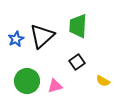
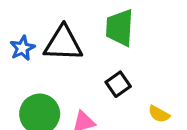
black triangle: (42, 36) -> (63, 43), turned 44

